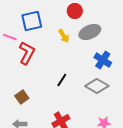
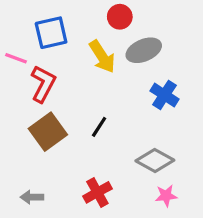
yellow arrow: (64, 36) -> (102, 57), size x1.5
gray diamond: (97, 86) -> (155, 160), moved
brown square: (22, 97) -> (48, 132), moved, size x1.6

